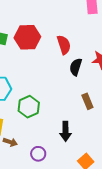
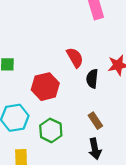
red hexagon: (27, 37) -> (45, 87), moved
brown rectangle: (87, 101) -> (95, 121), moved

